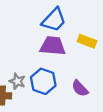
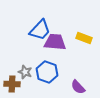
blue trapezoid: (54, 20) -> (40, 30), moved
purple semicircle: (80, 88) -> (78, 87), moved

